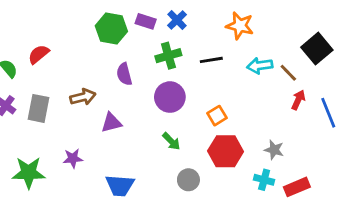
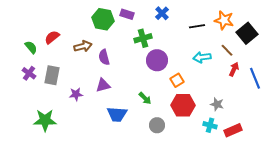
blue cross: (177, 20) -> (162, 13), moved
orange star: (240, 26) -> (224, 20), moved
black line: (211, 60) -> (197, 26), moved
cyan arrow: (260, 66) -> (202, 57), moved
purple semicircle: (124, 74) -> (104, 57), moved
brown arrow: (83, 97) -> (83, 46), moved
purple circle: (170, 97) -> (157, 60), moved
purple star: (73, 158) -> (76, 94), moved
blue trapezoid: (120, 185) -> (117, 114), moved

